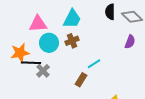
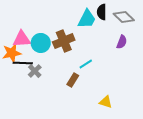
cyan trapezoid: (72, 19) -> (87, 19), moved
pink triangle: (38, 24) -> (22, 39), moved
brown cross: (72, 41) -> (64, 41), size x1.5

